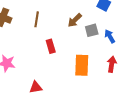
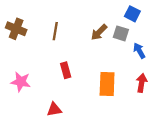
gray square: (92, 30) -> (121, 33), moved, turned 32
red rectangle: (51, 46) -> (66, 70), moved

